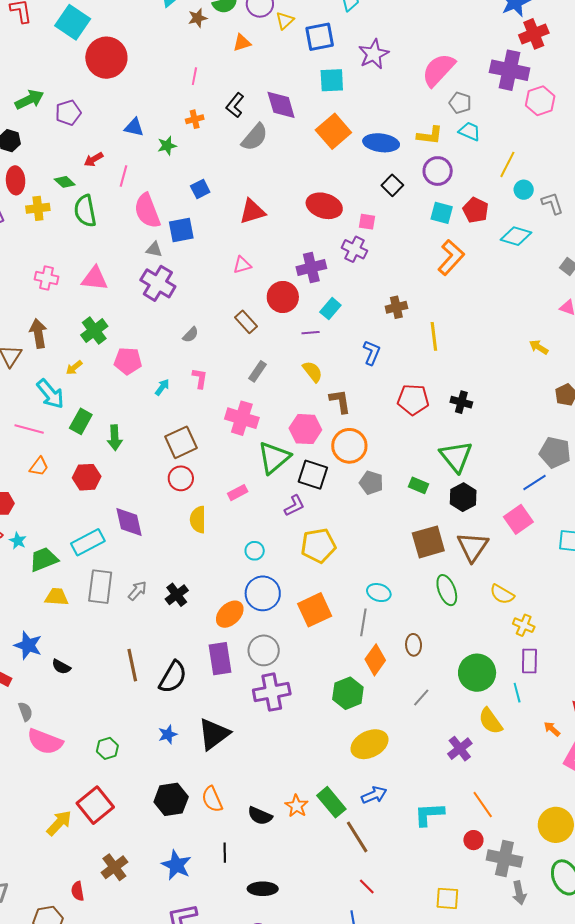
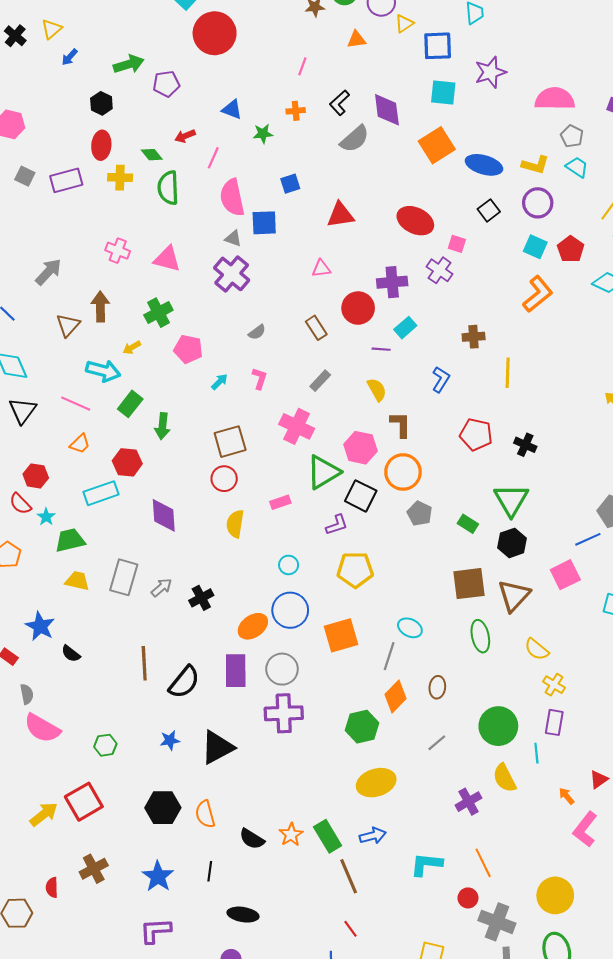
pink semicircle: (438, 70) -> (555, 99), turned 39
cyan arrow: (50, 394) -> (103, 371), turned -44
cyan rectangle: (88, 542) -> (101, 493), moved

